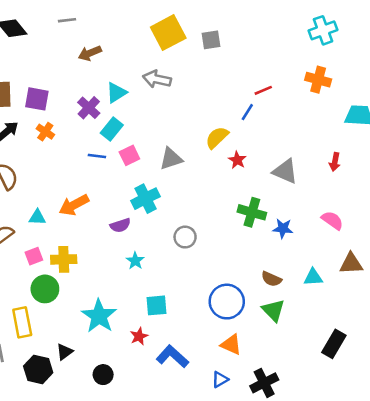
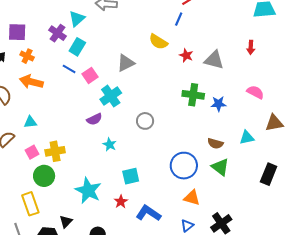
yellow semicircle: (217, 138) -> (158, 42), turned -96
pink square: (129, 155) -> (90, 75), moved
blue line: (97, 156) -> (69, 69), turned 32
red star: (237, 160) -> (186, 55), moved
orange arrow: (74, 205) -> (31, 82), moved, turned 50
black rectangle: (334, 344) -> (269, 174), moved

